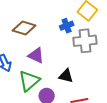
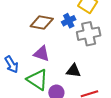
brown diamond: (24, 28) -> (42, 23), moved
green triangle: (29, 81) -> (37, 80), turned -40

